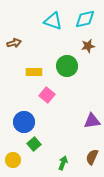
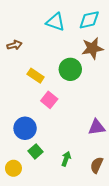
brown star: (88, 46) -> (92, 48), size x1.5
yellow rectangle: (34, 72) -> (36, 76), turned 35
green arrow: (63, 163) -> (66, 159), moved

